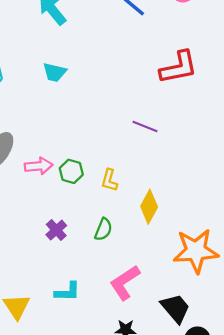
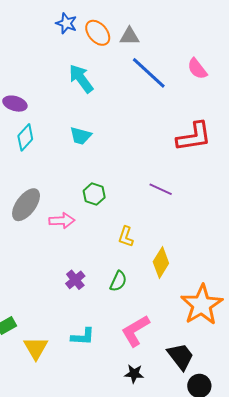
green hexagon: (71, 171) -> (94, 194), moved
orange star: (196, 251) -> (202, 305), turned -30

